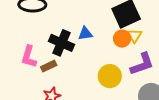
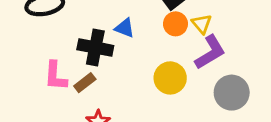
blue triangle: (85, 34) -> (125, 28), turned 42
yellow triangle: (135, 36) -> (202, 24), moved

